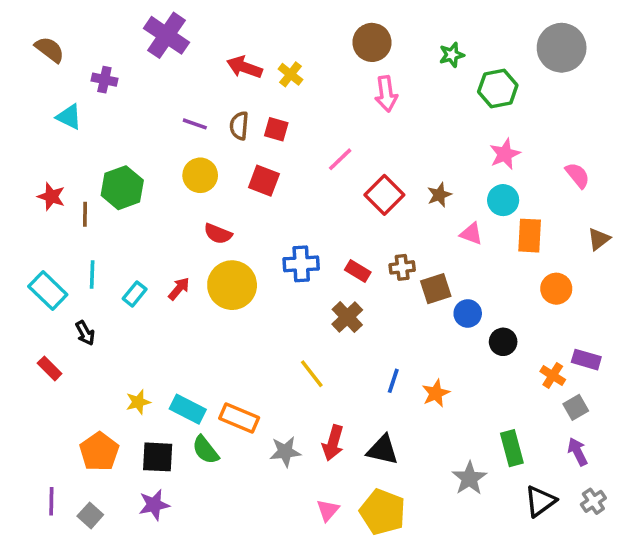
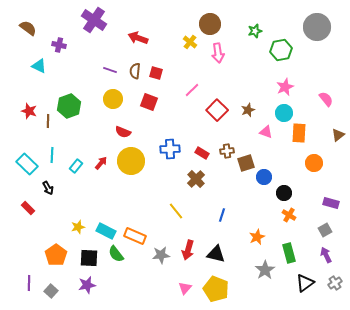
yellow cross: (291, 74) -> (190, 42), moved
orange cross: (553, 375) -> (289, 215), moved
orange star: (436, 393) -> (257, 237), moved

